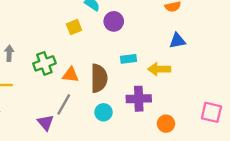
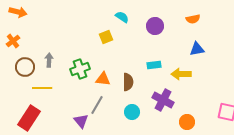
purple circle: (114, 21) -> (155, 26), moved
brown semicircle: (99, 78) -> (128, 82), size x0.7
purple cross: (139, 99) -> (163, 100), turned 30

